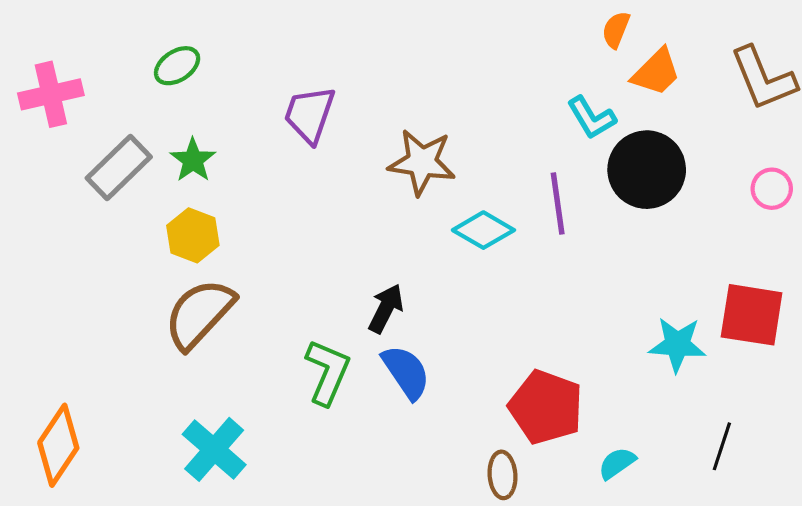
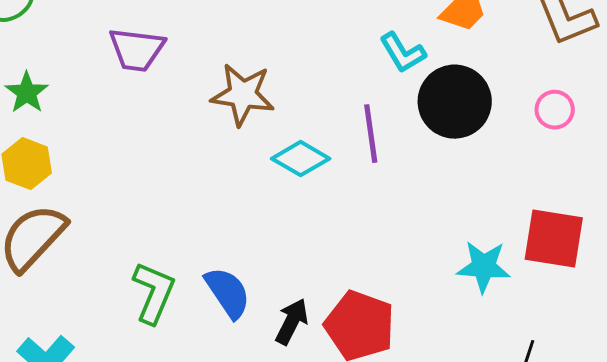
purple trapezoid: (310, 114) -> (137, 50), turned -102
pink circle: (772, 189) -> (555, 110), moved
black arrow: (386, 308) -> (292, 322), moved

